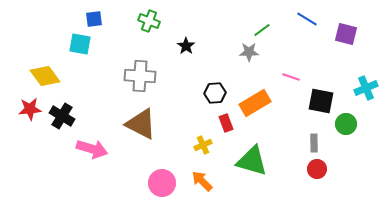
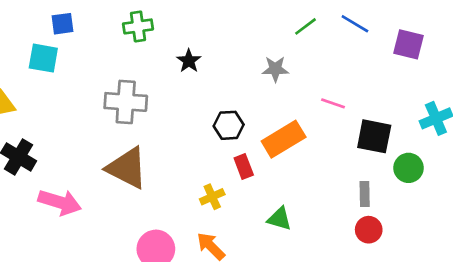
green cross: (149, 21) -> (138, 26), turned -30
green line: (262, 30) -> (306, 26), moved
green triangle: (252, 161) -> (279, 219), size x0.6

